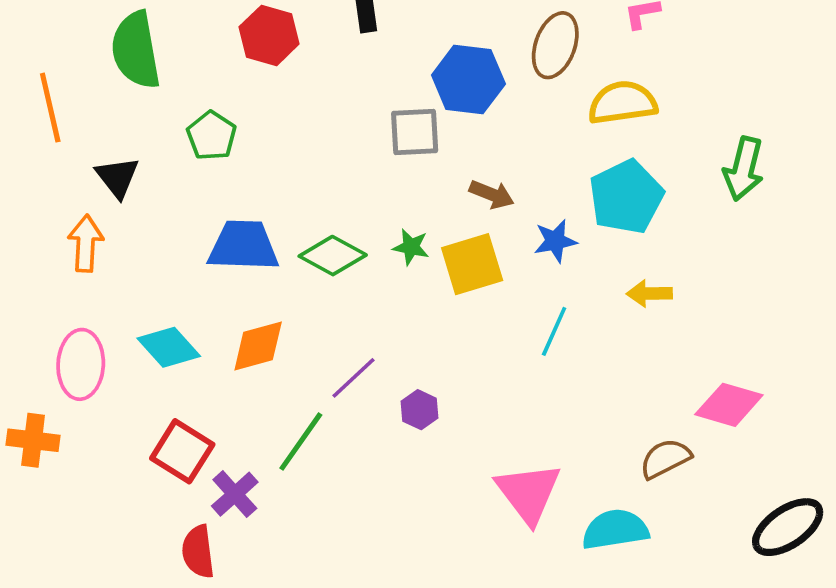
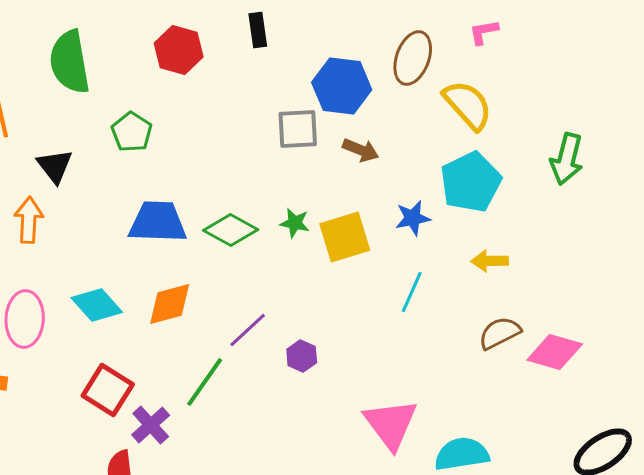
yellow semicircle: (623, 103) -> (468, 105), turned 56
brown arrow: (492, 194) -> (361, 150), moved
brown semicircle: (665, 459) -> (500, 333), moved

